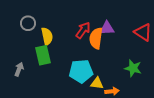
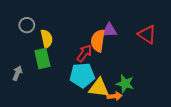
red arrow: (83, 30) -> (84, 53), moved
green star: (133, 68) -> (125, 84), moved
yellow triangle: (97, 83) -> (99, 88), size x1.5

